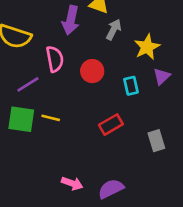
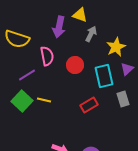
cyan rectangle: (131, 86) -> (104, 76), size x1.6
green square: (21, 119) -> (22, 101), turned 35
gray rectangle: (156, 141) -> (123, 99), moved

